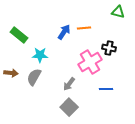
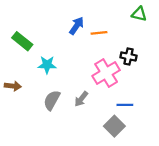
blue arrow: (64, 32) -> (77, 26), moved
gray semicircle: (34, 77) -> (52, 100), moved
gray square: (69, 107) -> (114, 126), moved

